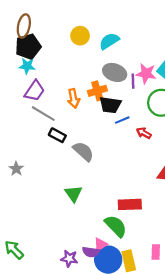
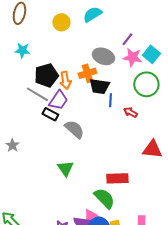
yellow circle: (80, 36) -> (61, 22), moved
cyan semicircle: (109, 41) -> (92, 14), moved
black pentagon: (28, 47) -> (46, 75), moved
purple line: (133, 81) -> (127, 39), moved, turned 40
purple trapezoid: (35, 91) -> (58, 100), moved
blue line: (122, 120) -> (110, 100), turned -64

